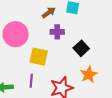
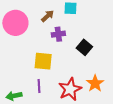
pink circle: (16, 34) -> (15, 23), moved
orange star: (89, 75) -> (95, 83), moved

